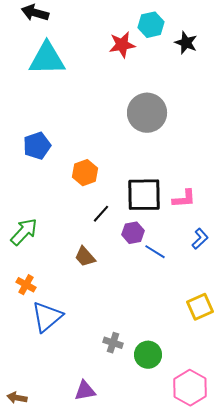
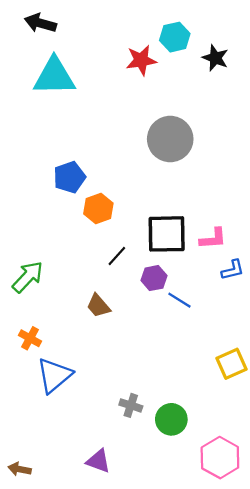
blue pentagon: (37, 146) -> (69, 177), moved
blue L-shape: (200, 239) -> (233, 270), moved, turned 30
purple triangle: (85, 391) -> (98, 461), turned 30

